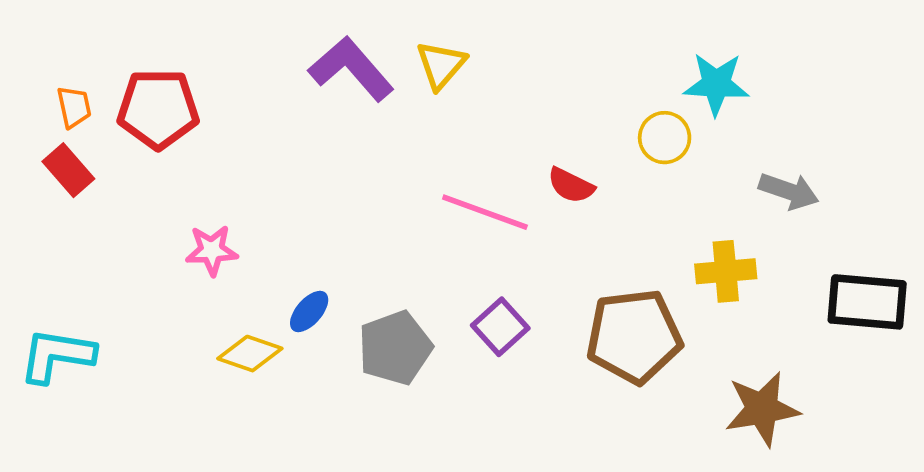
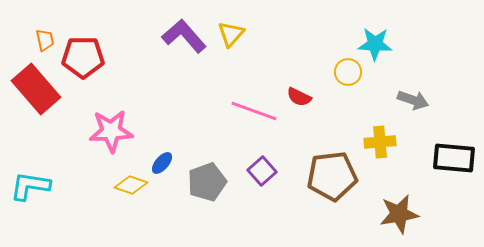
orange trapezoid: (74, 107) -> (45, 40), moved
red rectangle: (68, 170) -> (36, 89), size x1.8
pink star: (212, 250) -> (111, 131), size x1.6

